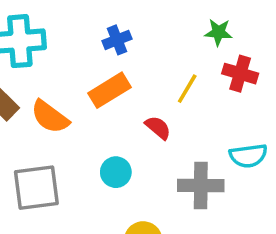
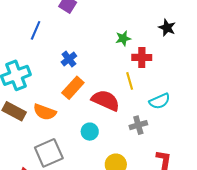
yellow line: (187, 89) -> (130, 81), moved, turned -30
red semicircle: (158, 128) -> (106, 100), size x1.8
gray cross: (201, 185) -> (138, 125), size x0.7

